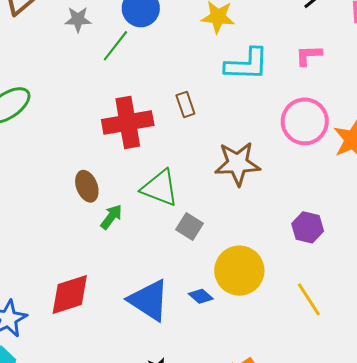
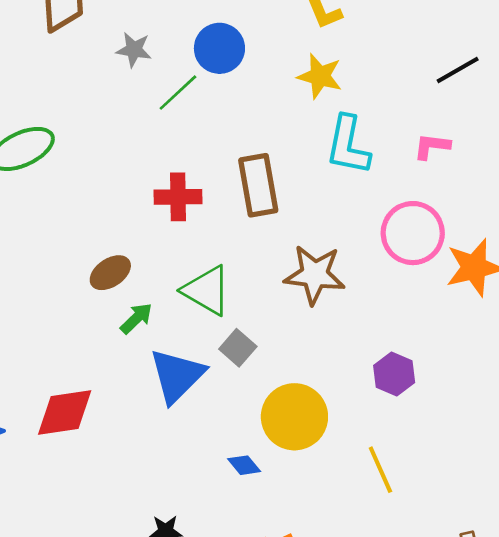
cyan L-shape: (247, 64) -> (348, 145), turned 90
brown rectangle: (185, 104) -> (258, 185), size x1.8
red cross: (128, 122) -> (178, 197), size x0.7
brown ellipse: (87, 186) -> (110, 273), turned 68
blue diamond: (201, 296) -> (244, 465), moved
blue triangle: (149, 300) -> (177, 376), moved, turned 33

